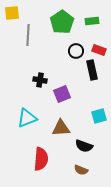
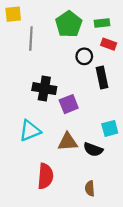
red rectangle: (99, 50) -> (109, 44), moved
black cross: (40, 80) -> (44, 89), size x1.5
black semicircle: (84, 146) -> (93, 150), moved
brown semicircle: (81, 170) -> (90, 188), turned 64

